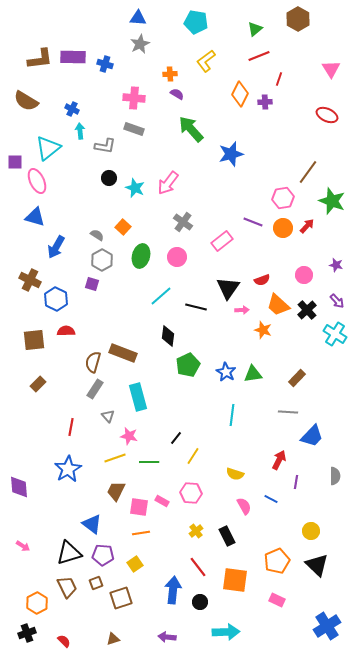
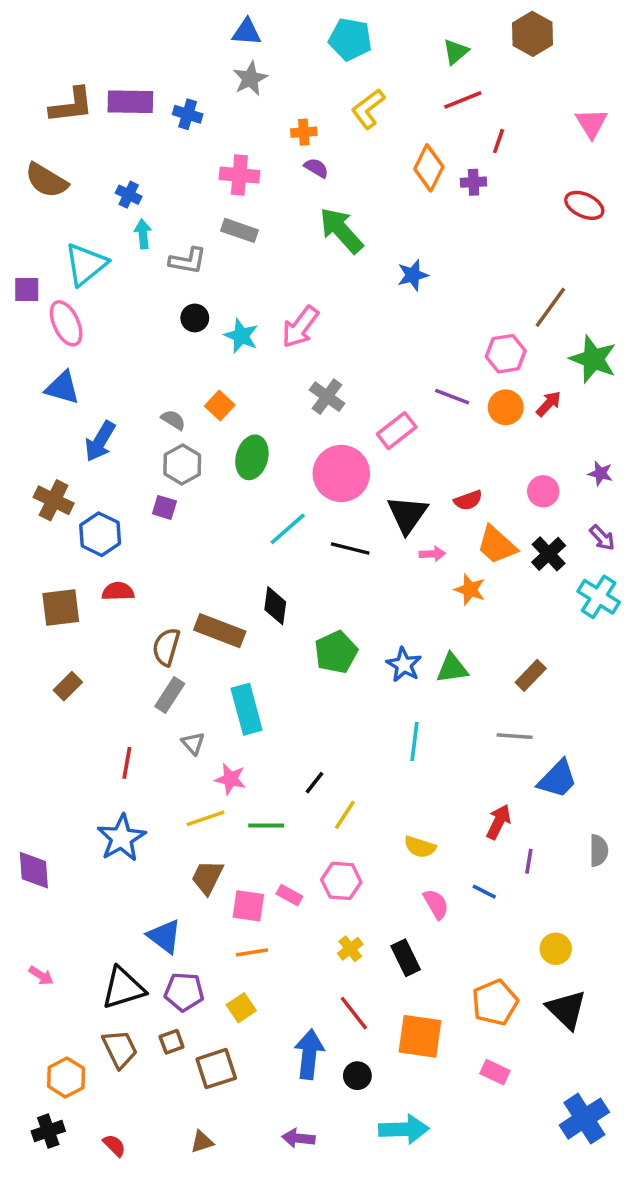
blue star: (231, 154) -> (413, 275), size x0.7
pink circle: (177, 257) -> (341, 473), moved, size x1.6
black diamond: (168, 336) -> (275, 606), moved

